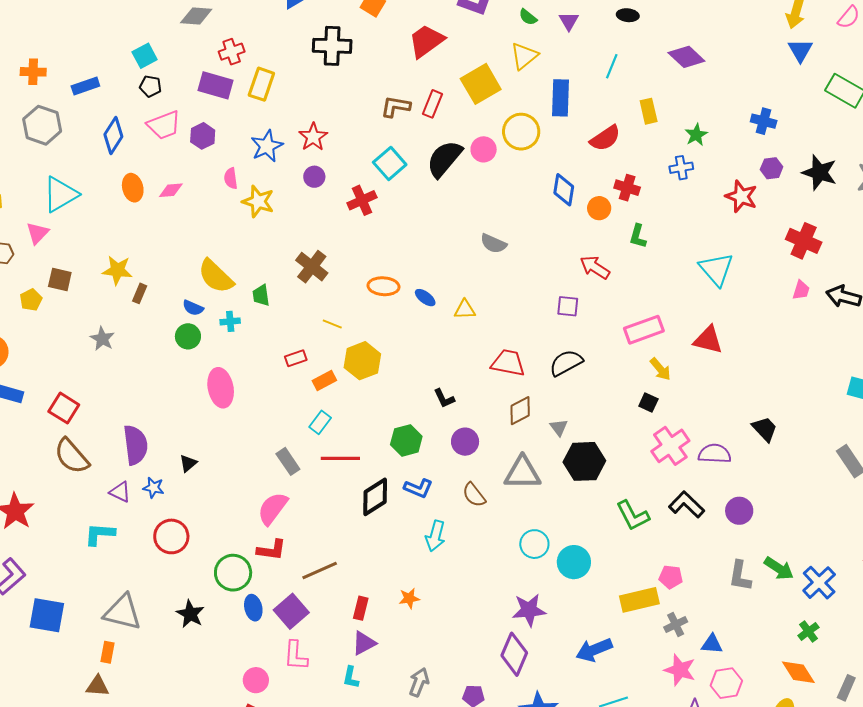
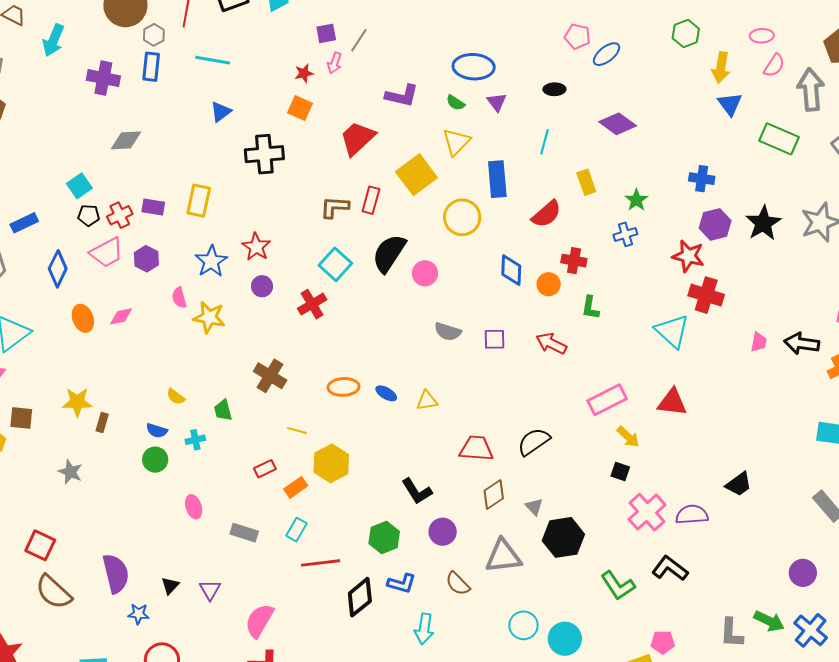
red cross: (232, 52) -> (120, 215), moved
purple rectangle: (216, 85) -> (153, 207), size x0.7
pink circle: (484, 149) -> (425, 273), moved
purple hexagon: (772, 168) -> (715, 224), size x1.4
black star: (820, 173) -> (763, 223), turned 30
red cross: (804, 241) -> (706, 295), moved
yellow semicircle: (216, 276) -> (176, 397), size x0.5
purple square: (568, 306) -> (494, 339), moved
pink ellipse: (221, 388) -> (194, 507), size x0.6
black L-shape: (444, 398) -> (417, 491), size x1.4
black trapezoid: (765, 429) -> (739, 484), turned 104
gray rectangle: (288, 461) -> (244, 533), moved, turned -32
purple triangle: (120, 492) -> (210, 590), moved, turned 40
purple circle: (739, 511) -> (803, 573), moved

